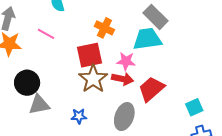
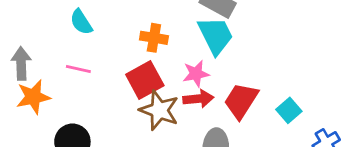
cyan trapezoid: (147, 39) -> (216, 36), turned 88
cyan square: (194, 107) -> (289, 110), moved

